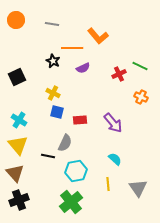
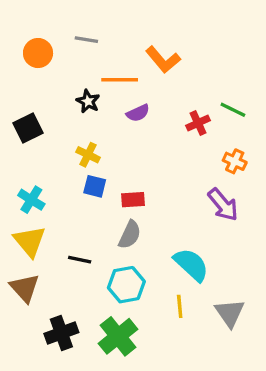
orange circle: (16, 20) -> (38, 53), moved
purple arrow: (113, 123) -> (223, 205), moved
gray semicircle: (65, 143) -> (130, 235), moved
cyan semicircle: (115, 159) -> (191, 265), size x1.6
black cross: (19, 200) -> (61, 333), moved

